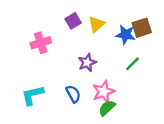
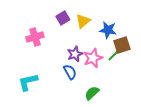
brown square: (142, 28) -> (122, 45), moved
pink star: (103, 92) -> (93, 58), moved
blue semicircle: (73, 94) -> (70, 72), moved

